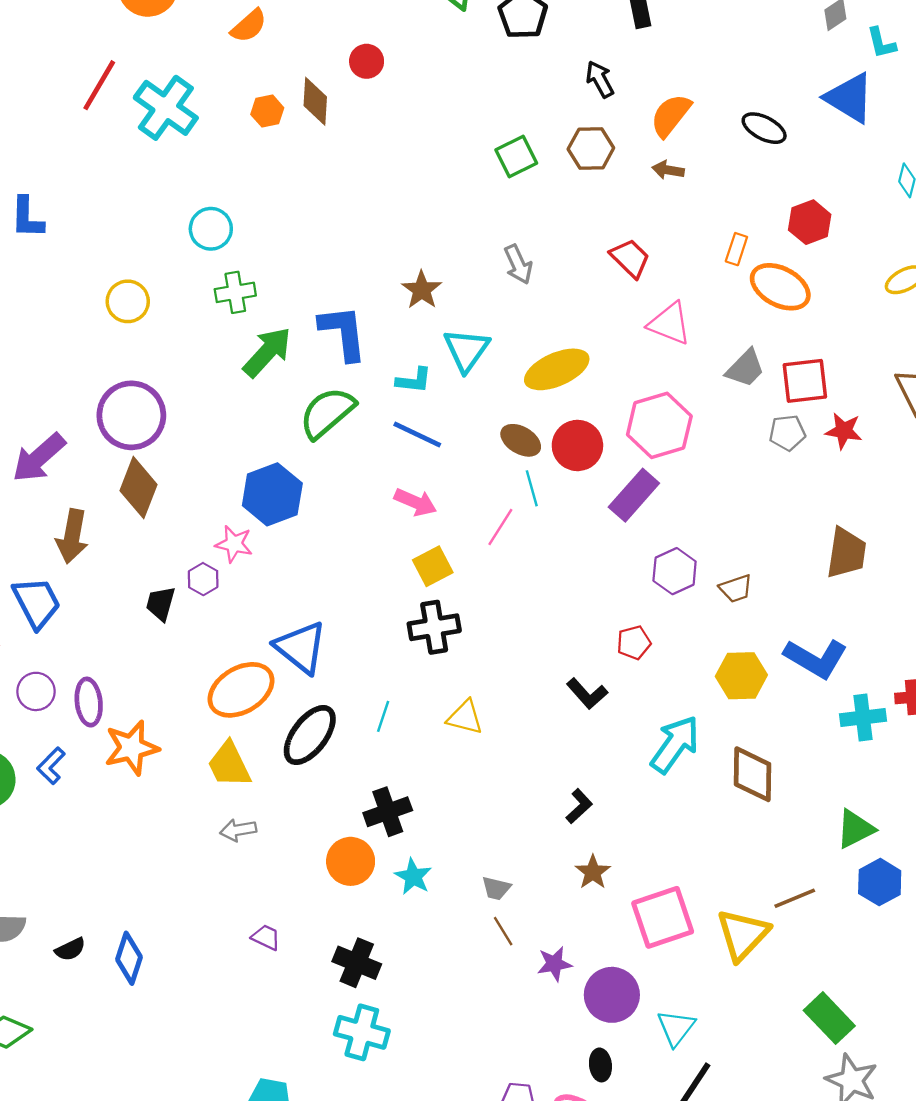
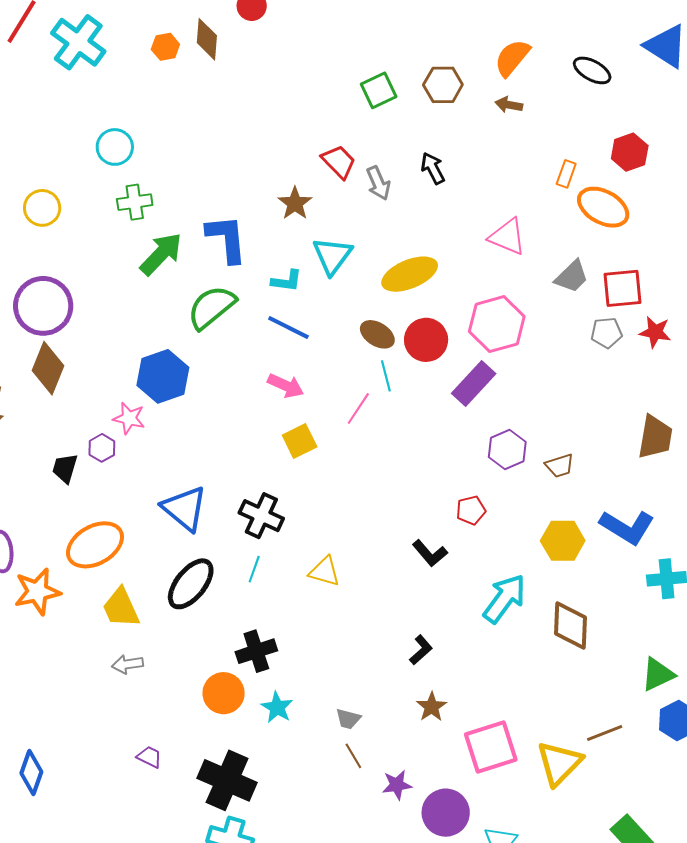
black arrow: (600, 79) -> (433, 168), moved
red trapezoid: (630, 258) -> (339, 162), moved
black cross: (434, 627) -> (261, 516), moved, turned 33
orange ellipse: (241, 690) -> (95, 545), moved
black cross: (357, 963) -> (227, 780), size x1.4

